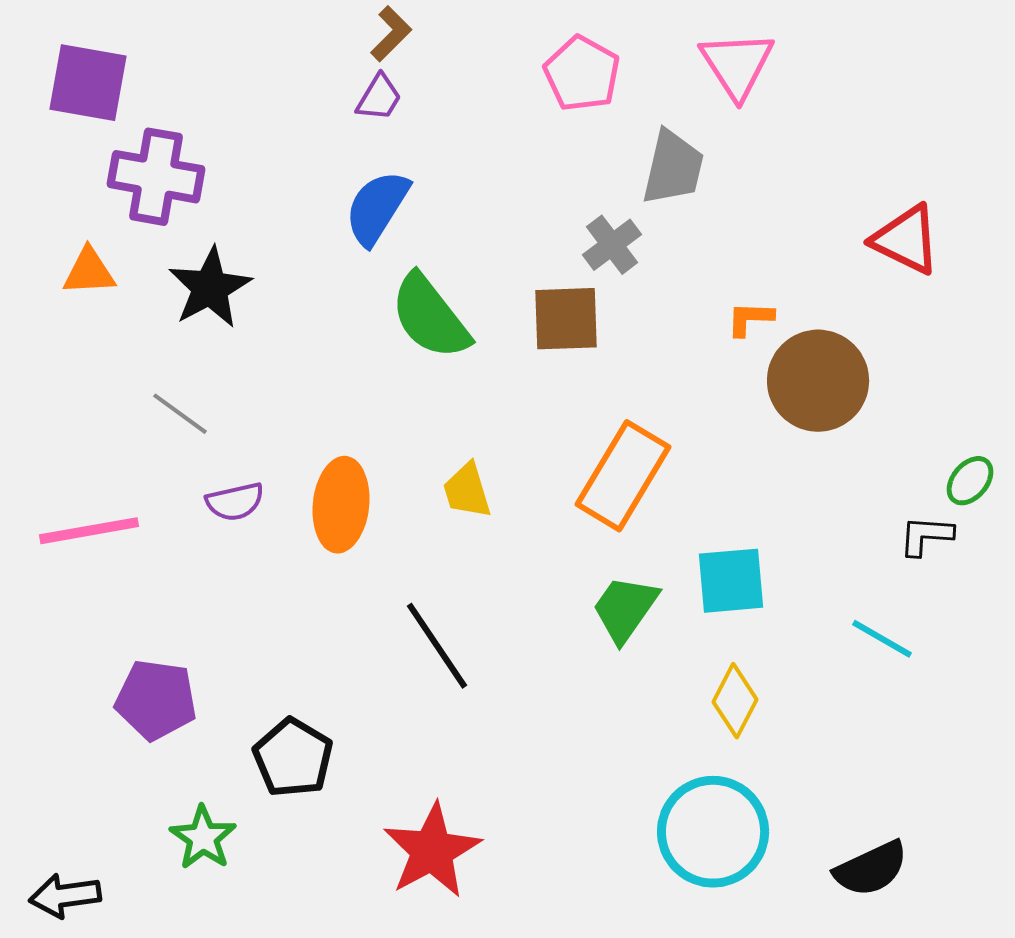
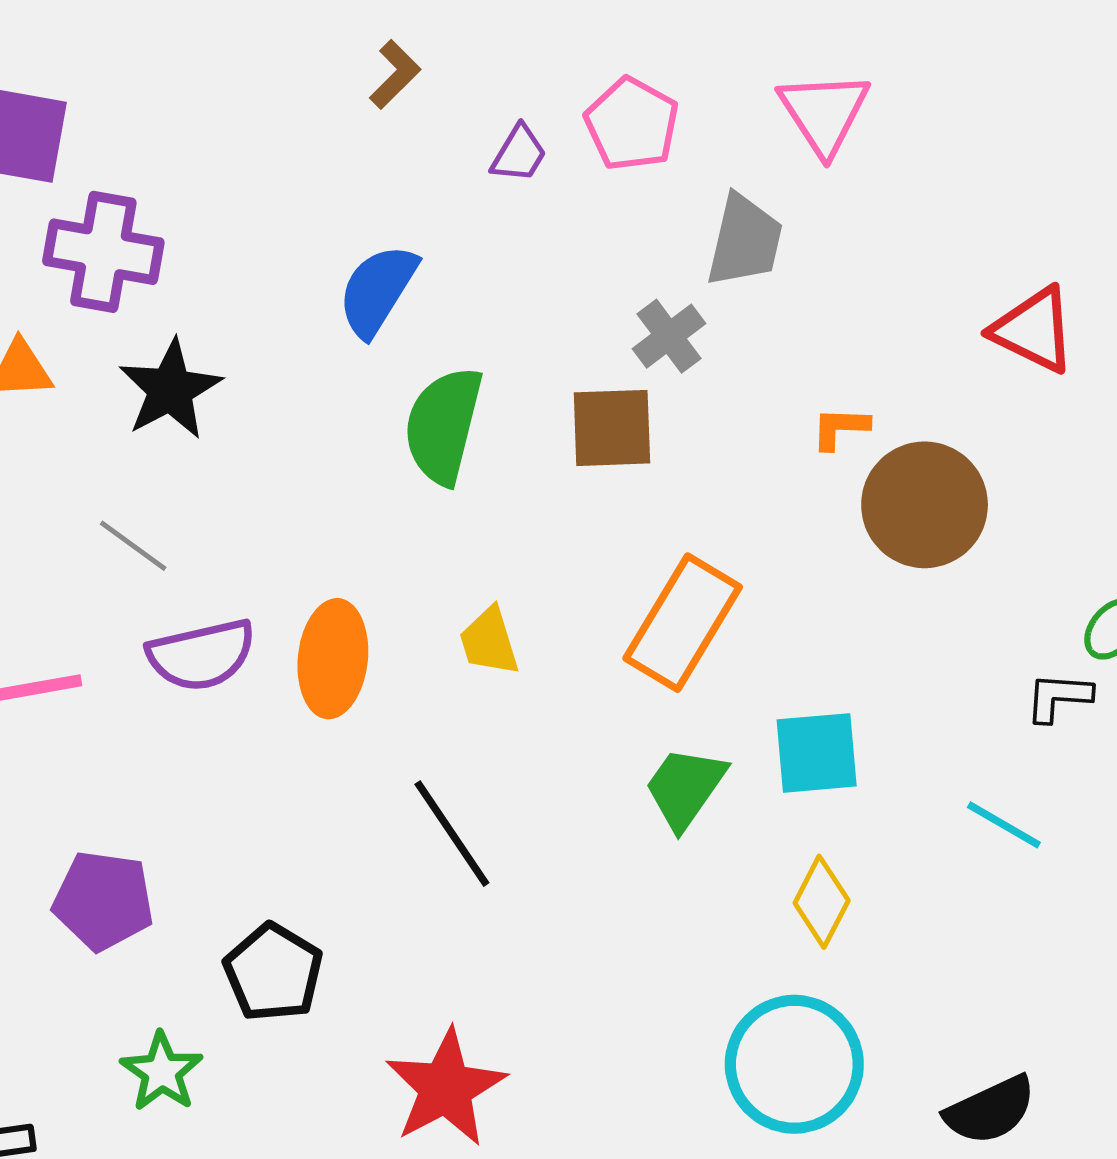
purple trapezoid: (379, 98) -> (519, 154), moved
green semicircle: (430, 317) -> (443, 425), turned 52
purple semicircle: (235, 502) -> (201, 655), size x1.5

